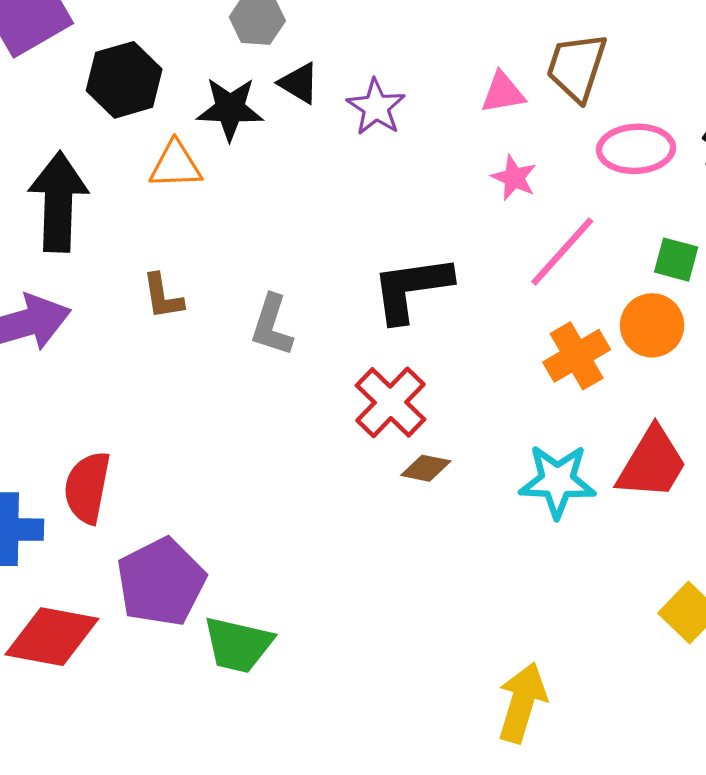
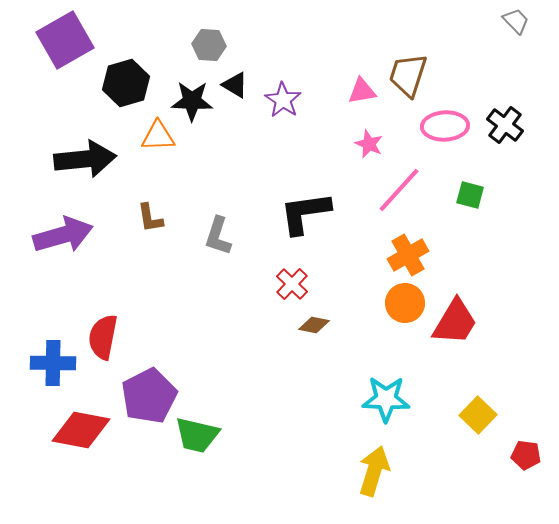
black arrow: (58, 202) -> (85, 159), turned 82
orange circle: (652, 325) -> (405, 303), moved
red cross: (390, 402) -> (292, 284), size x0.7
cyan star: (557, 481) -> (386, 399), moved

